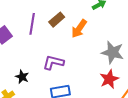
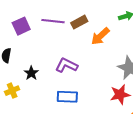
purple line: (32, 24) -> (53, 21), turned 75

